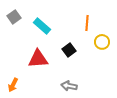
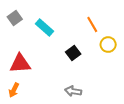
orange line: (87, 23) -> (92, 24), turned -35
red triangle: (38, 59) -> (20, 64), moved

